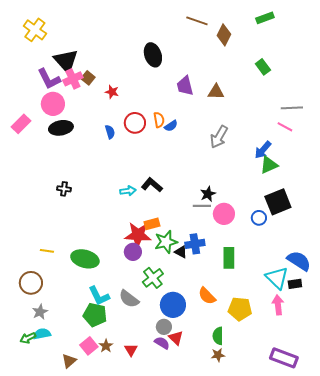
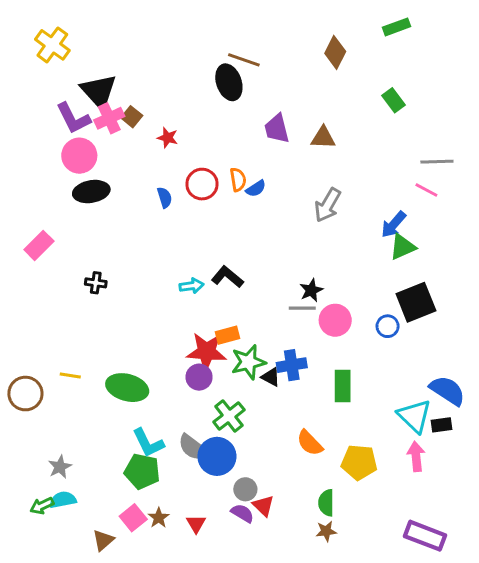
brown line: (197, 21) -> (244, 60), moved
pink rectangle: (21, 124) -> (39, 245), moved
brown circle: (31, 283) -> (25, 394), moved
blue circle: (173, 305) -> (217, 456), moved

